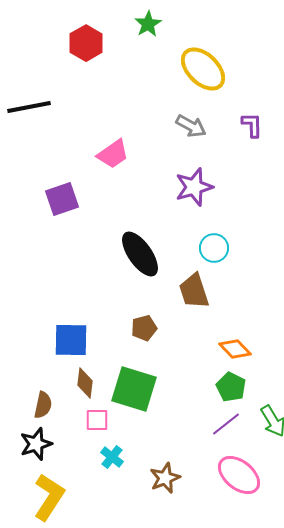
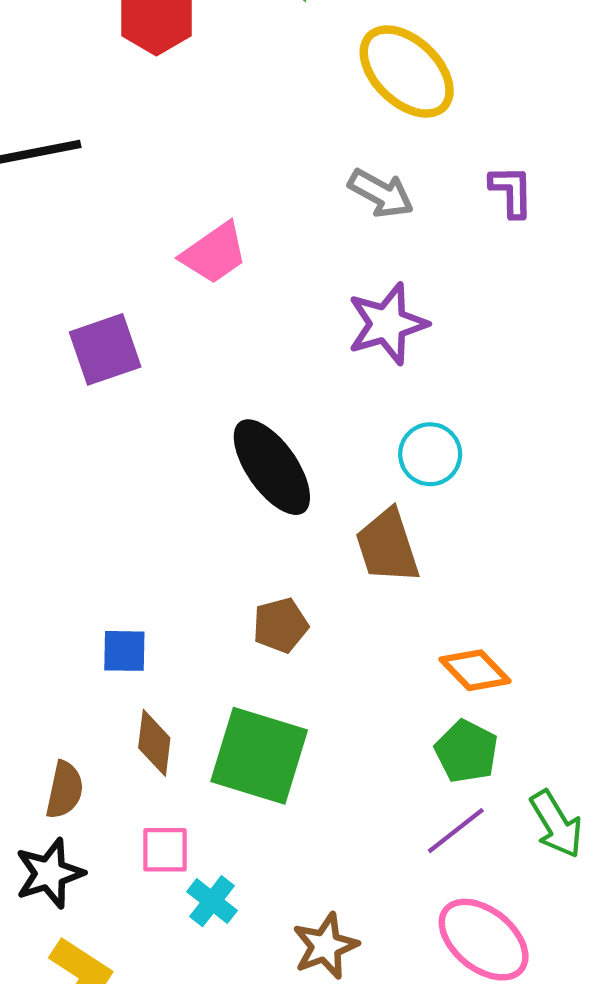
blue square: (71, 340) -> (124, 651), size x0.6
pink square: (97, 420) -> (165, 850), moved

